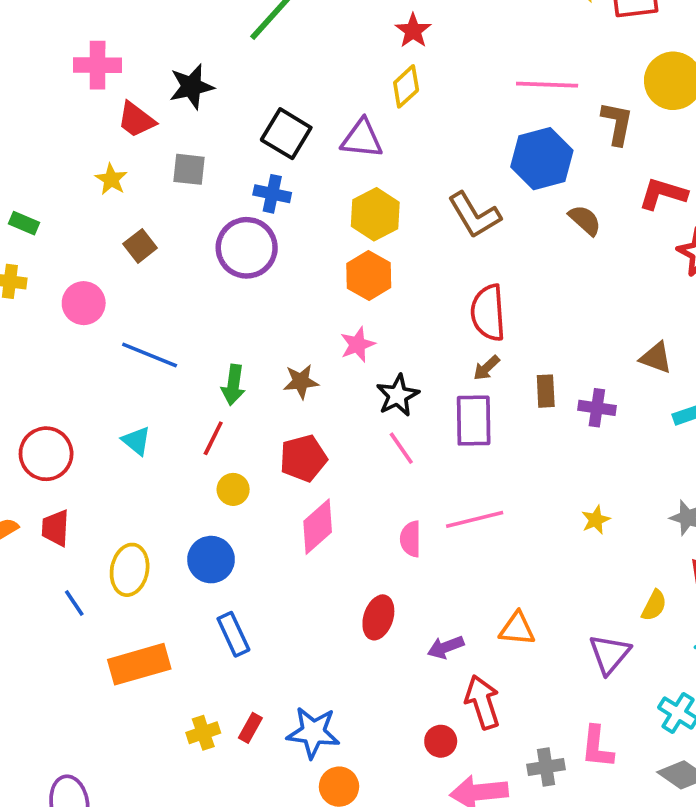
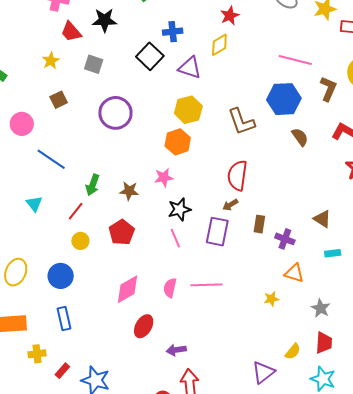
blue cross: (272, 194) -> (173, 32), moved, turned -30
red pentagon: (303, 458) -> (122, 232), turned -30
pink diamond: (318, 527) -> (128, 289), moved
orange triangle: (517, 629) -> (294, 273), moved
yellow cross: (203, 733) -> (37, 354), moved

